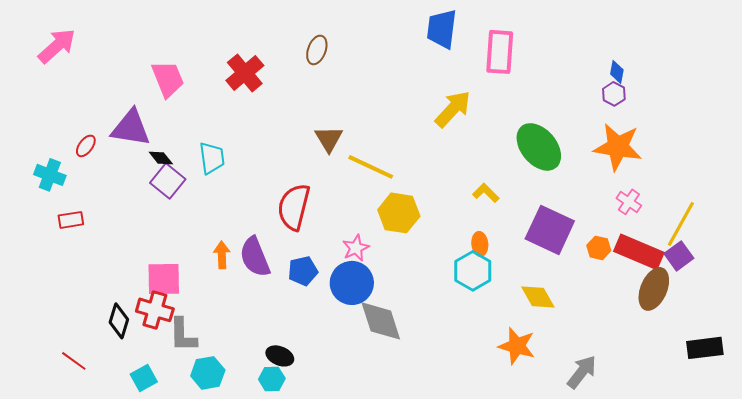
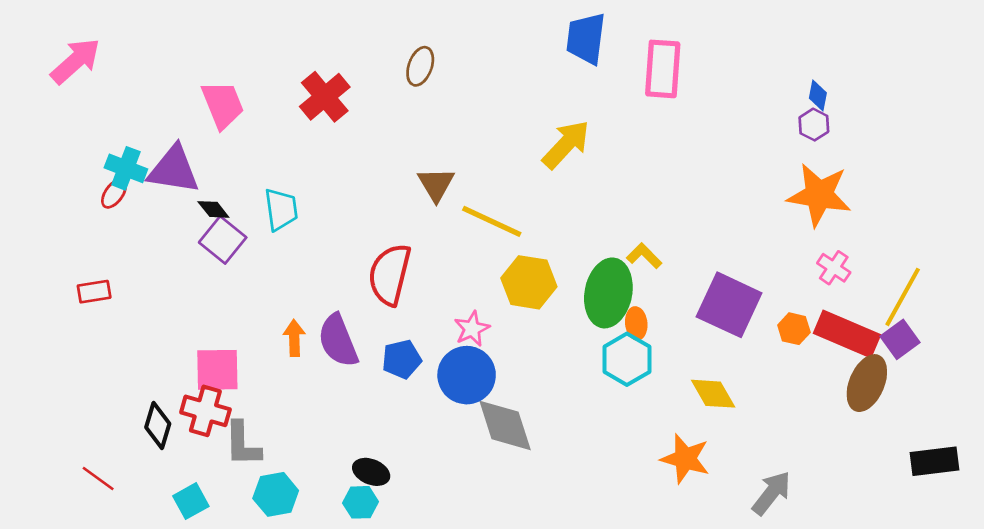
yellow arrow: (453, 109) -> (566, 144), moved
green ellipse: (539, 147) -> (608, 293), moved, turned 51
cyan cross: (50, 175) -> (126, 168), moved

